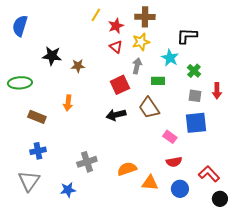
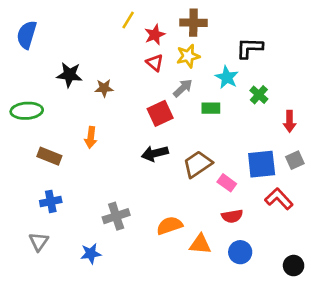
gray arrow: (137, 66) -> (183, 88), turned 35
gray square: (195, 96) -> (295, 160), moved, turned -32
brown trapezoid: (149, 108) -> (197, 164), moved, turned 90
red L-shape: (209, 174) -> (279, 199), moved
gray triangle: (29, 181) -> (39, 242), size x0.7

